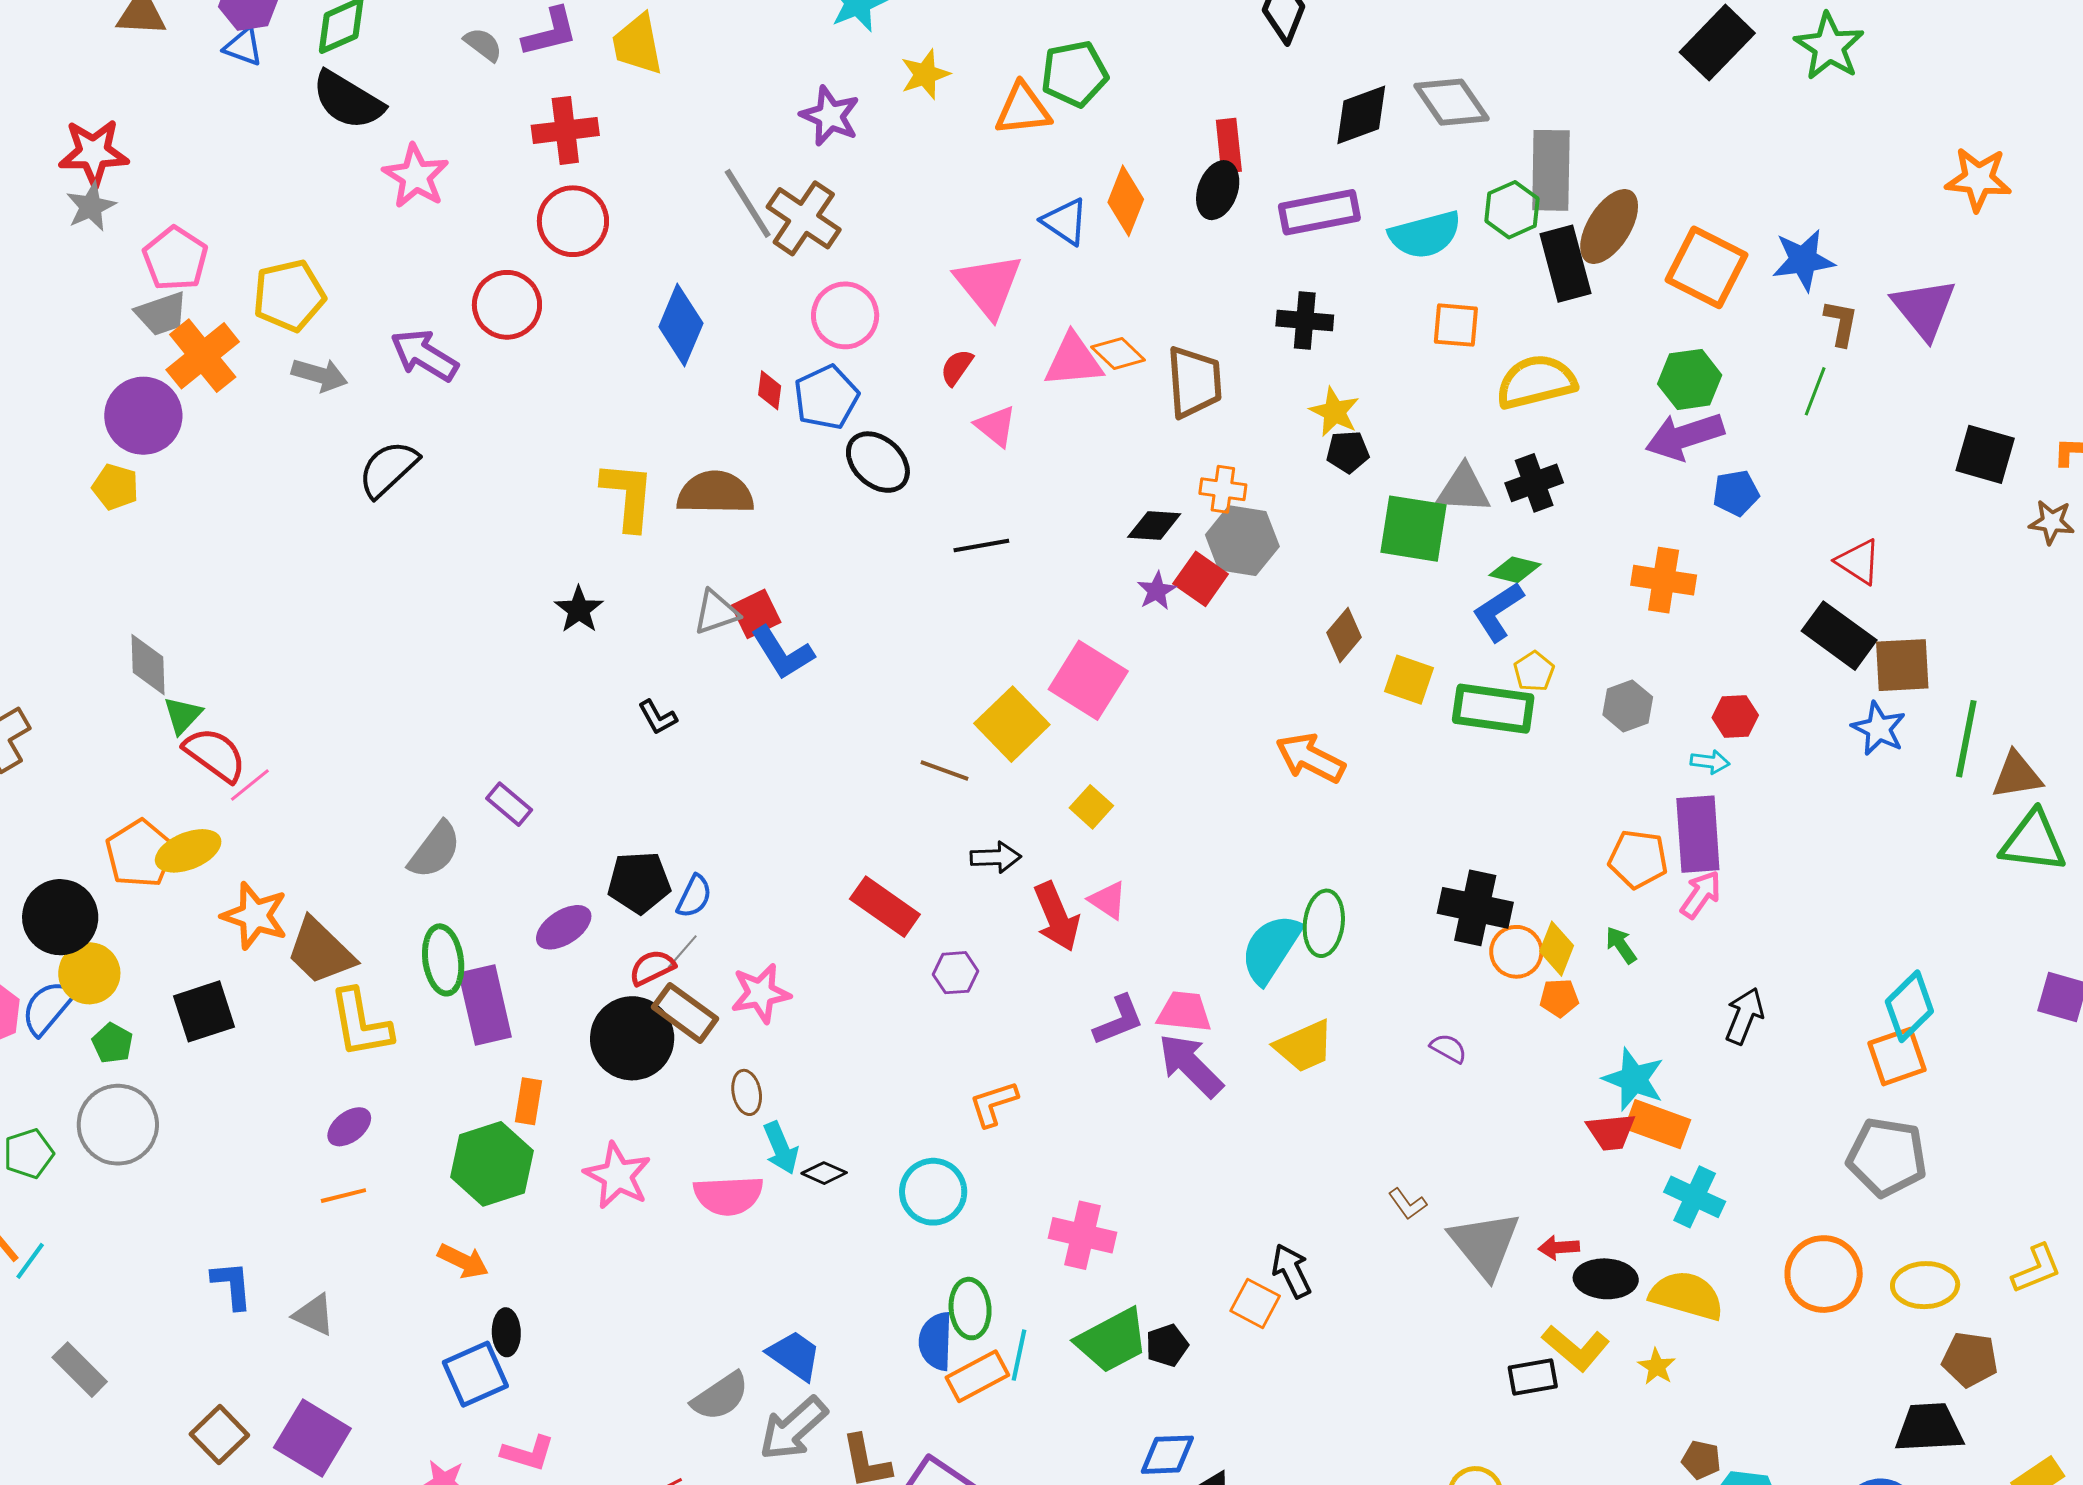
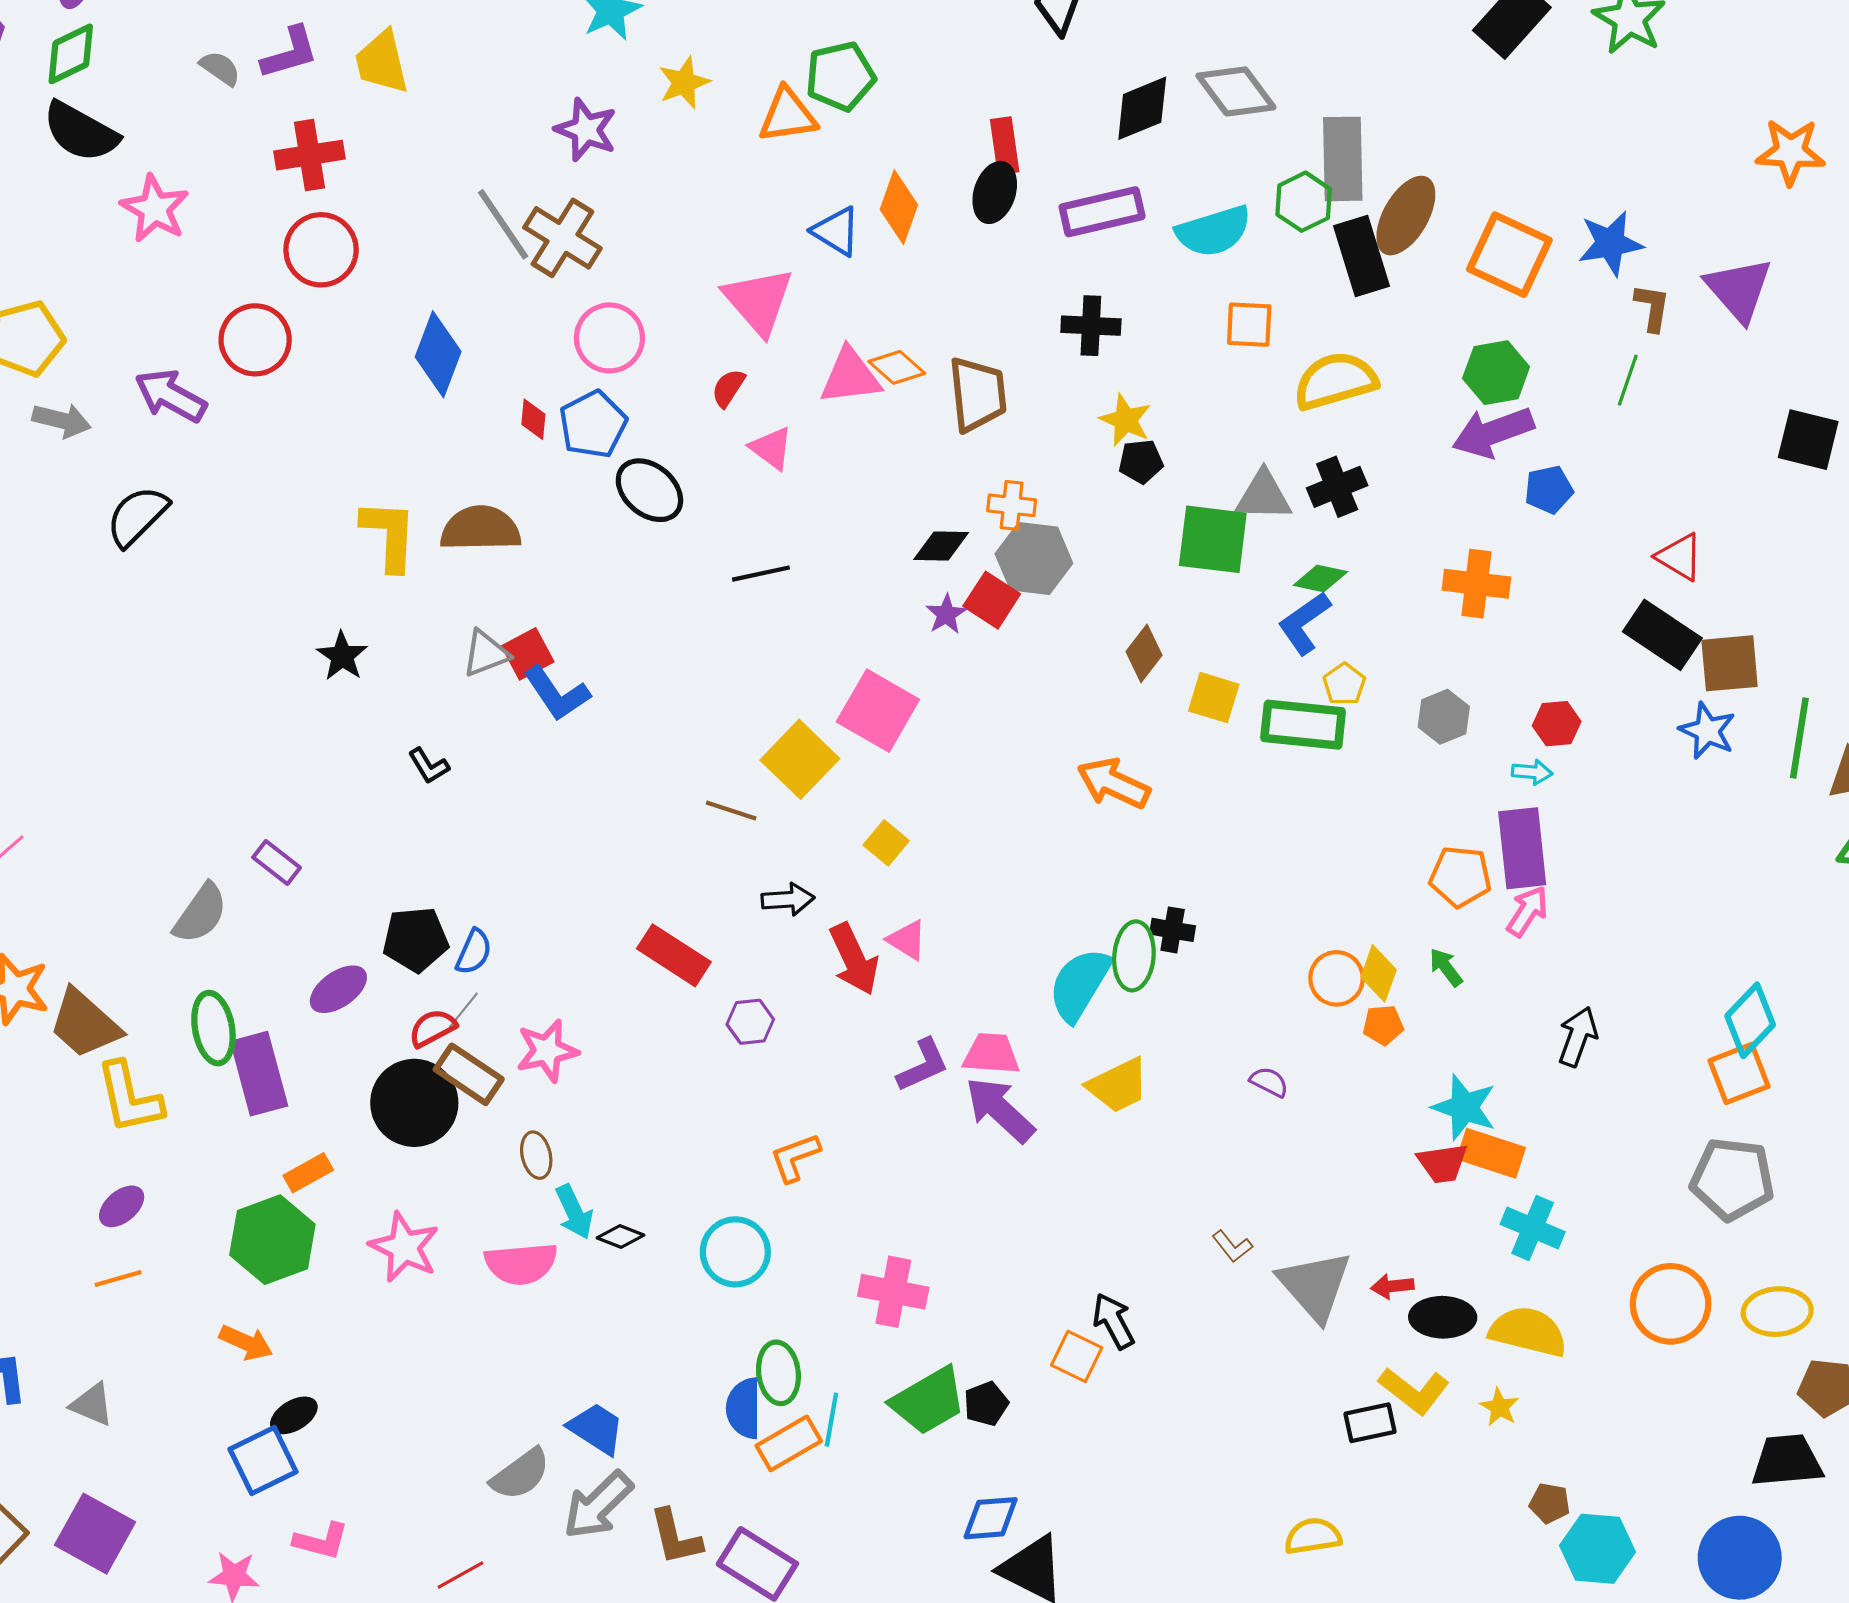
black cross: (1475, 908) -> (1173, 930), moved, size x0.6
orange rectangle: (528, 1101) -> (308, 1173), turned 54
black ellipse: (506, 1332) -> (294, 1415), turned 63

